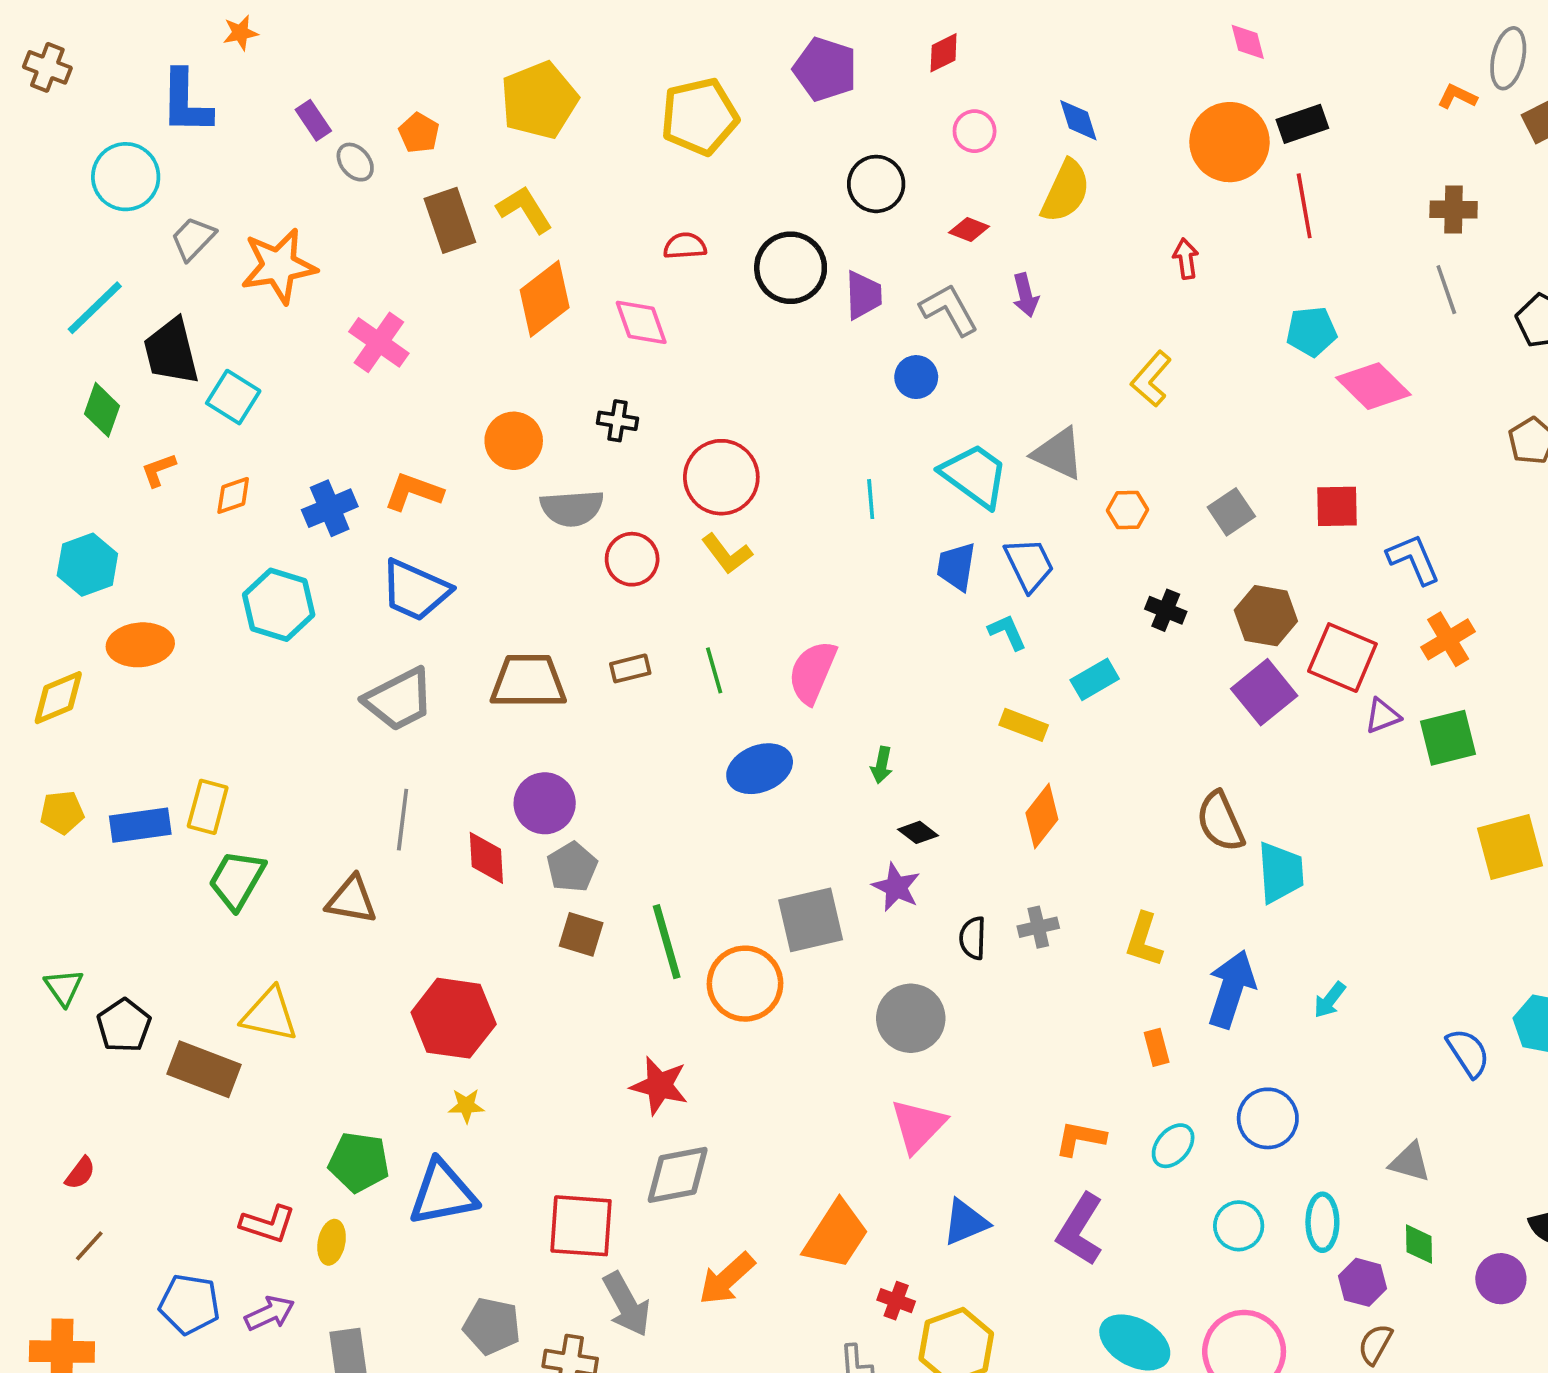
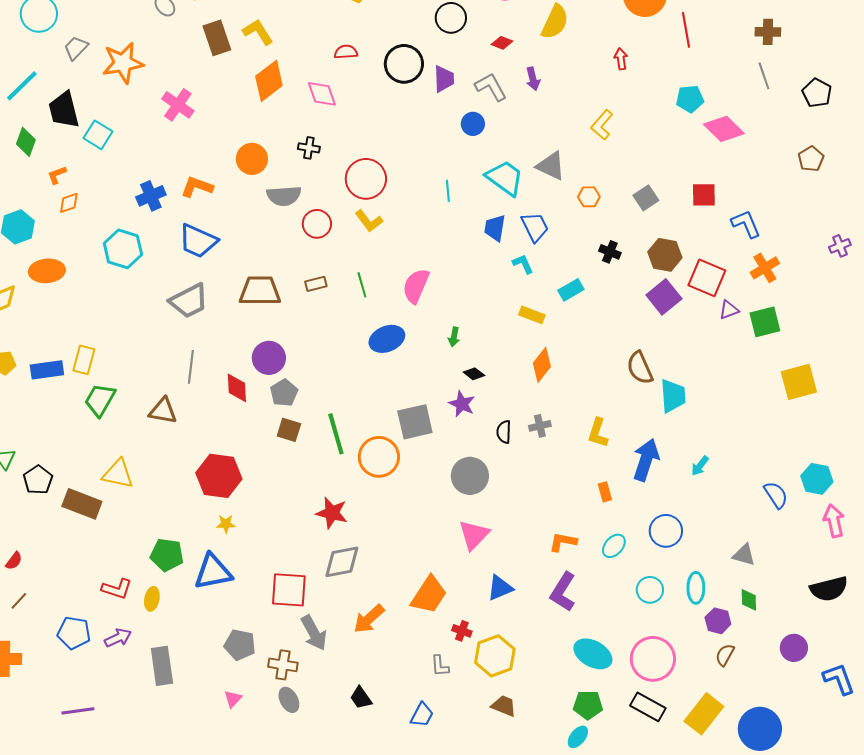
orange diamond: (233, 495) -> (69, 203), moved
purple circle: (1501, 1279) -> (794, 648), moved

